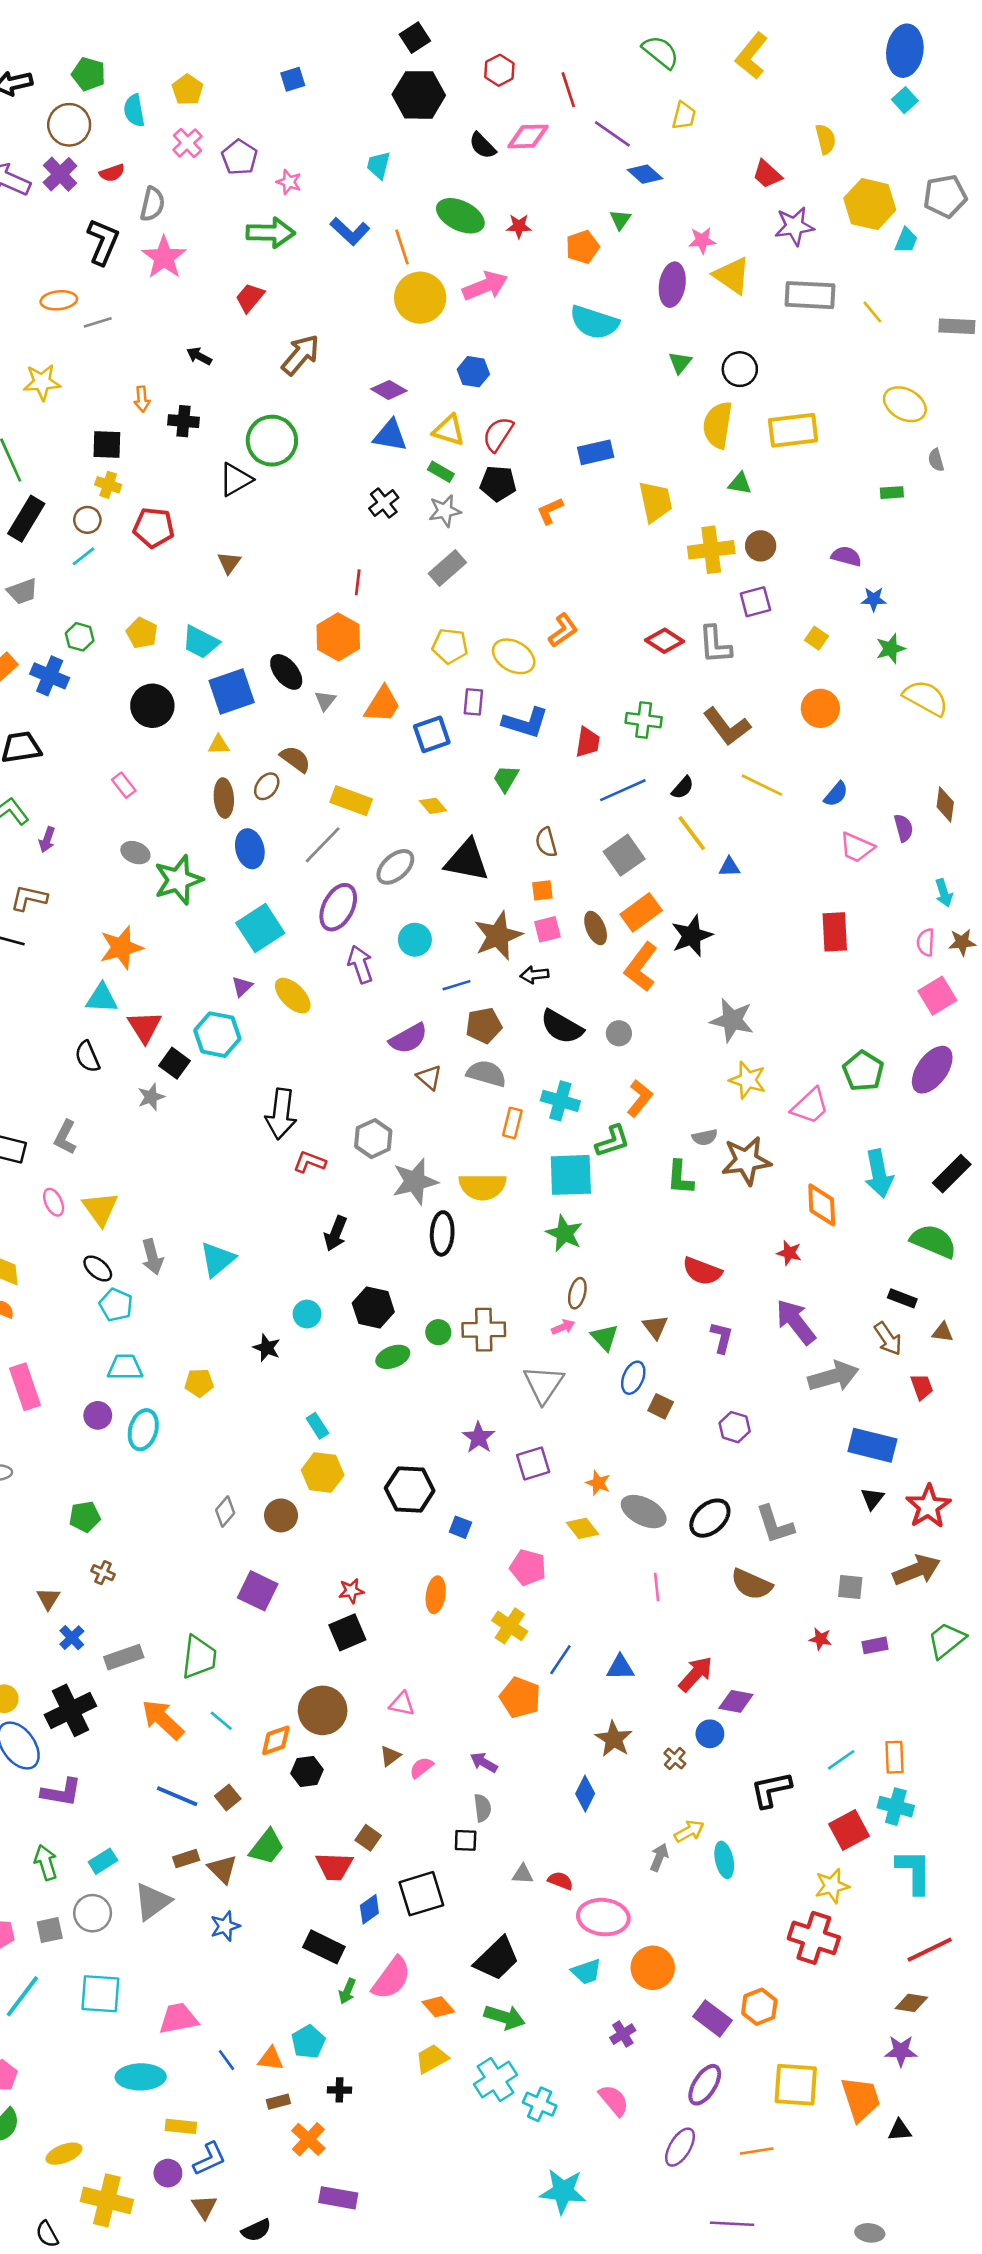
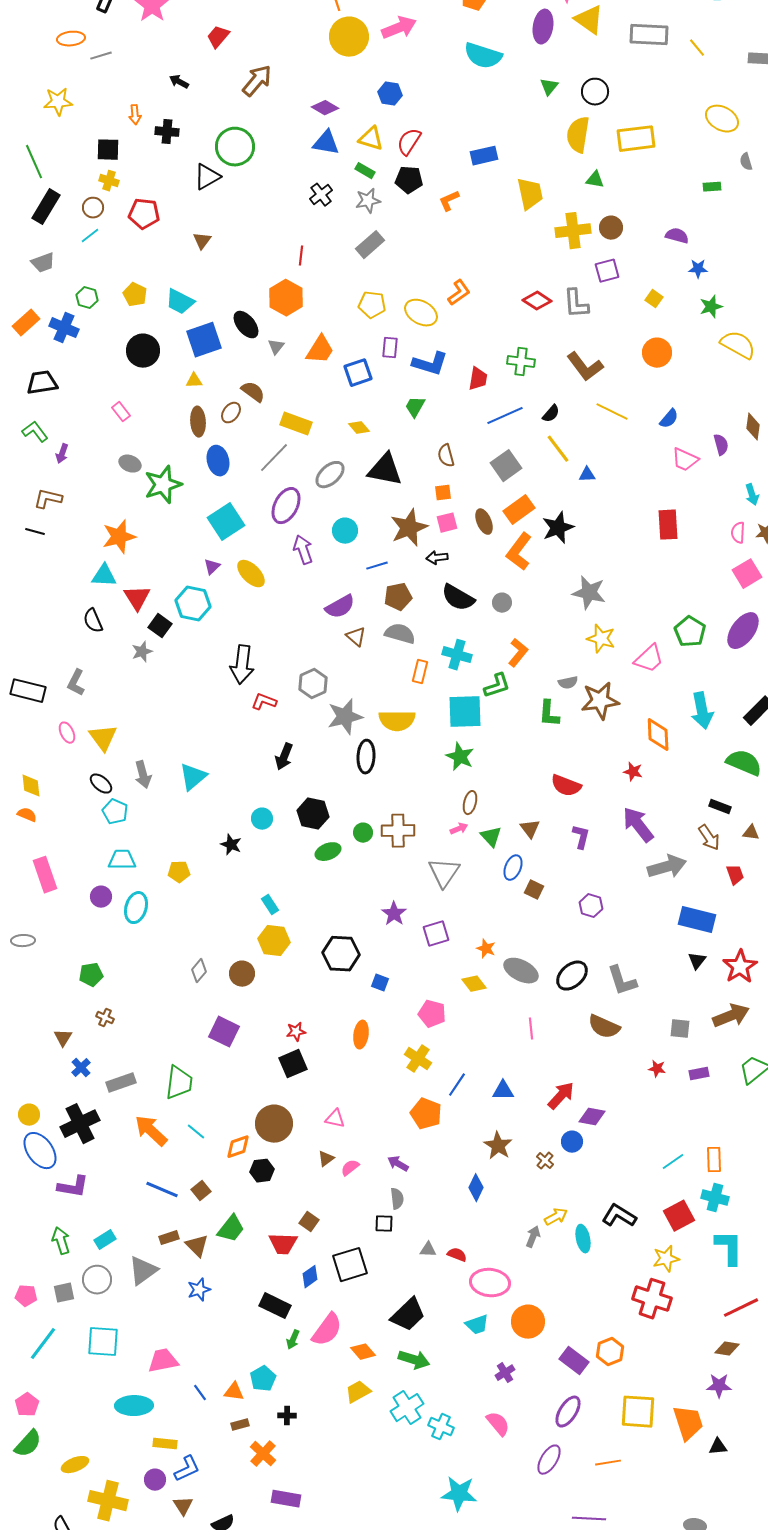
black L-shape: (771, 1790) -> (619, 1216), moved, turned 44

